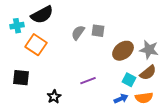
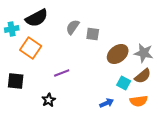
gray semicircle: (78, 33) -> (73, 27), moved
purple line: (88, 81) -> (62, 73), moved
blue arrow: (121, 99) -> (107, 103), moved

